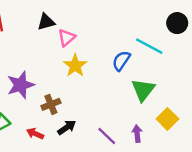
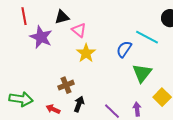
pink triangle: (67, 38) -> (79, 30), turned -42
purple star: (21, 85) -> (41, 37), moved, turned -30
black arrow: (67, 127) -> (79, 104), turned -35

